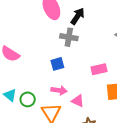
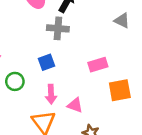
pink arrow: (59, 90) -> (51, 94), turned 84
green circle: (28, 99) -> (15, 81), moved

